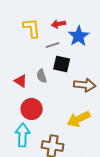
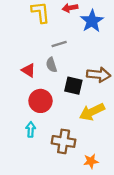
gray line: (53, 45) -> (59, 44), moved
black square: (62, 64) -> (73, 86), moved
cyan arrow: (23, 135) -> (31, 129), size x0.6

